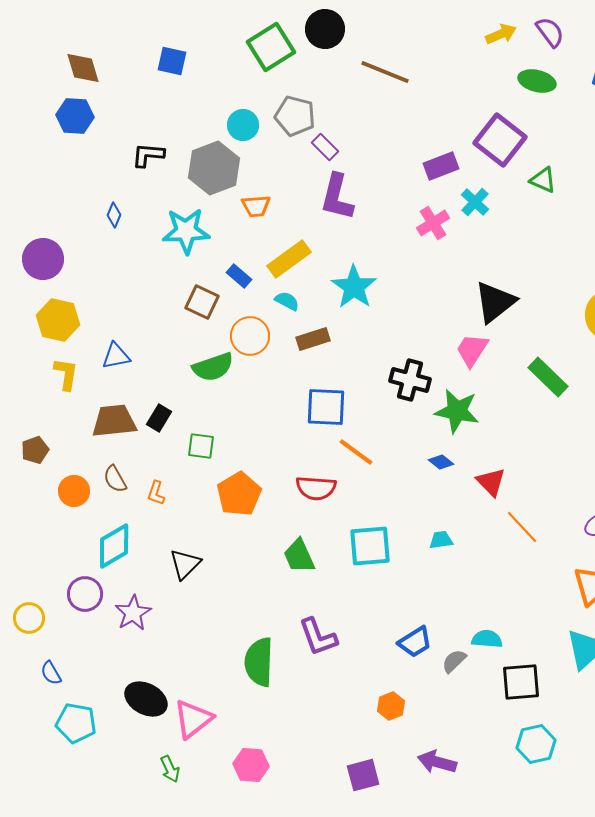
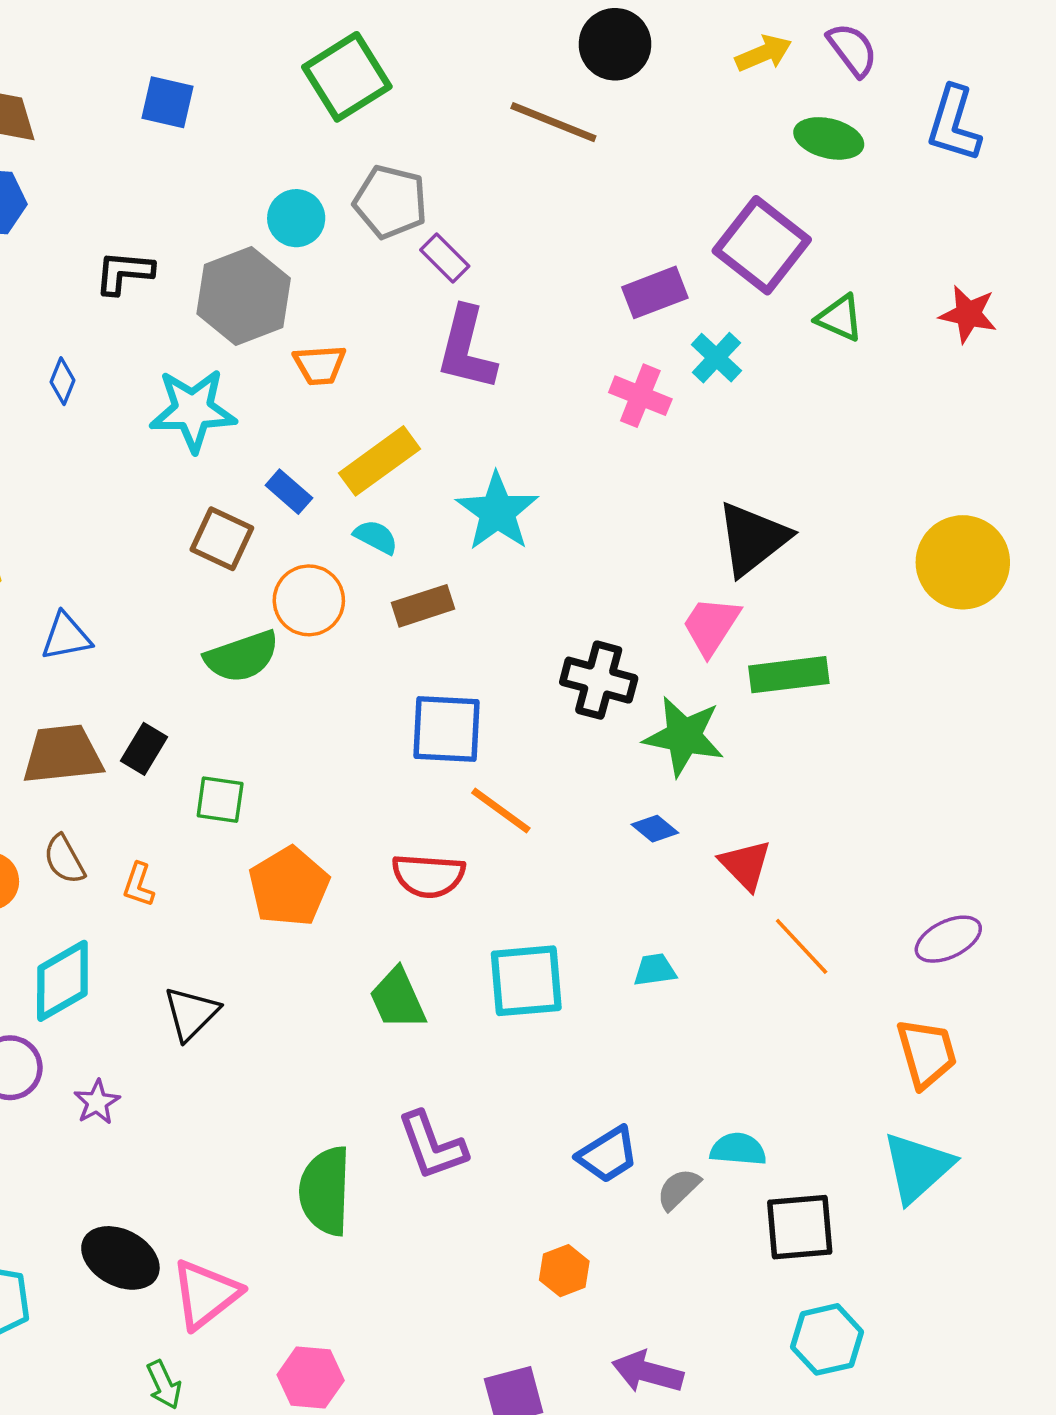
black circle: (325, 29) -> (615, 44), moved
pink cross: (433, 223) -> (640, 396), turned -36
green rectangle: (548, 377) -> (789, 675), moved, turned -51
purple star: (133, 613) -> (97, 1102), size x0.7

